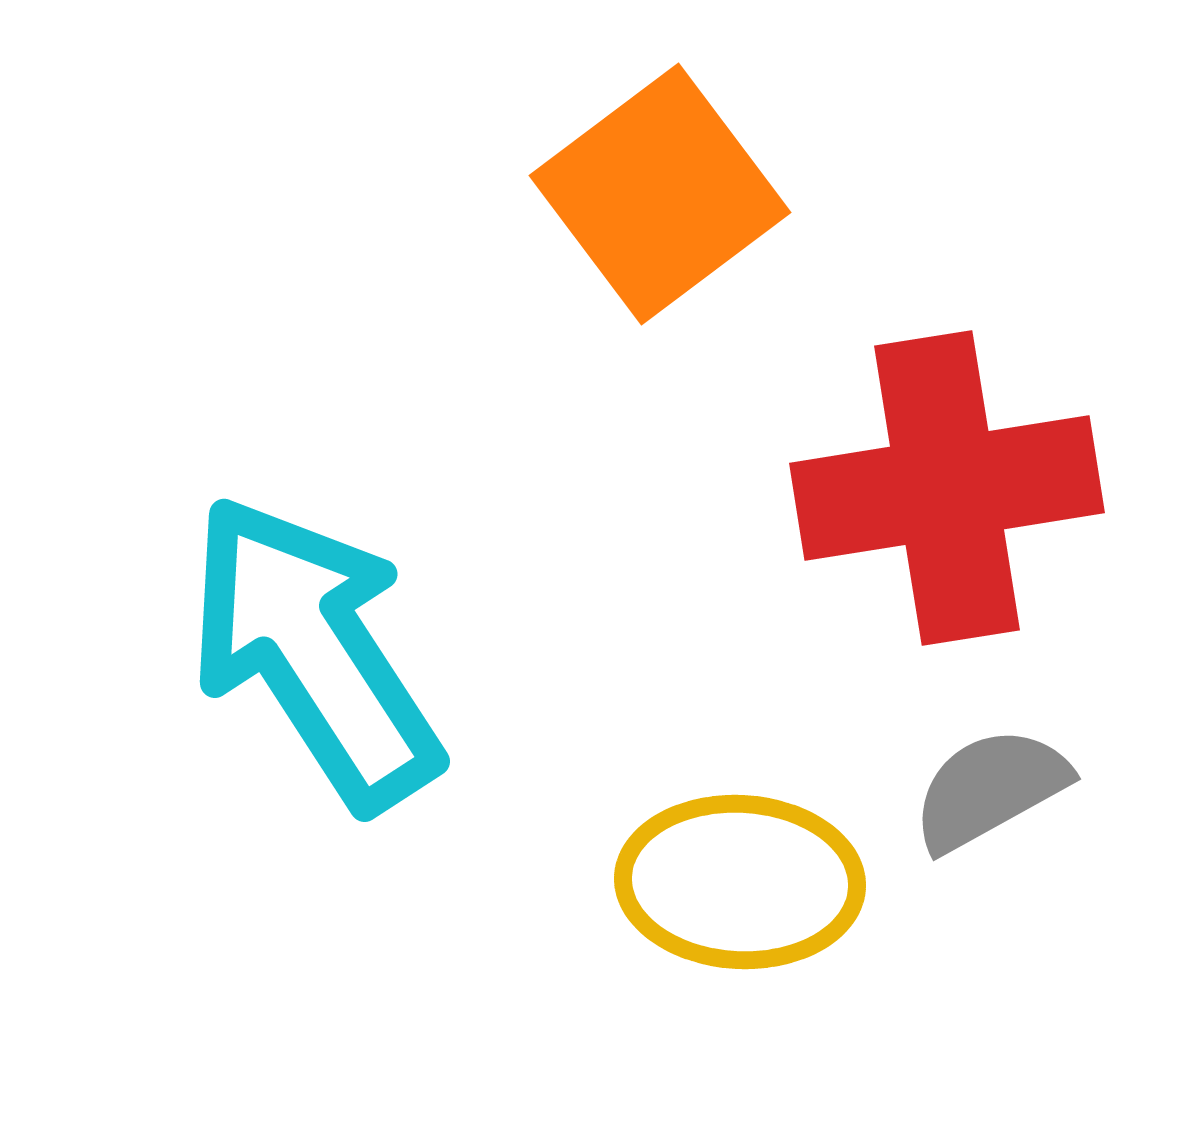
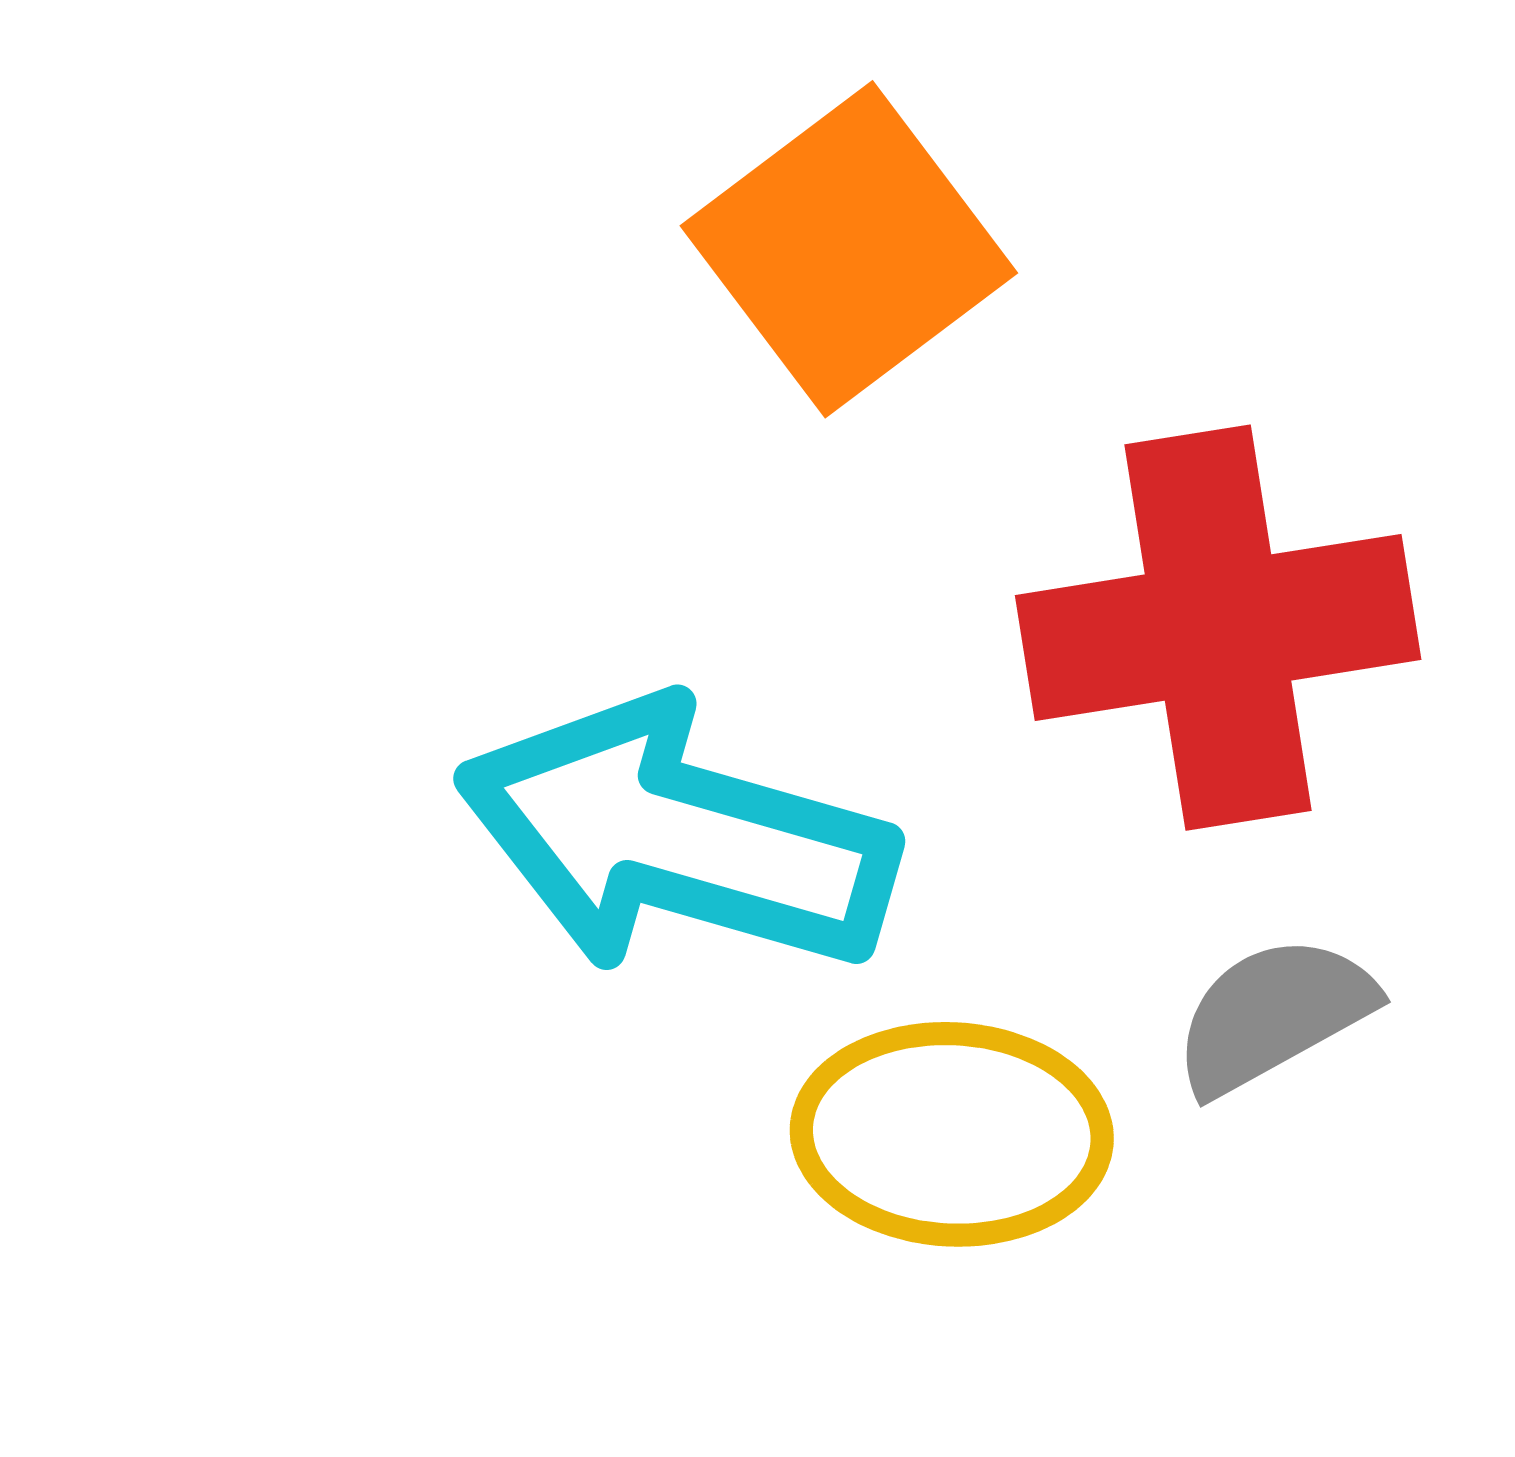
cyan arrow: (314, 652) -> (676, 837), moved, turned -41

